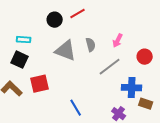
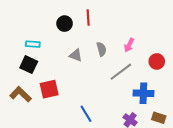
red line: (78, 14) -> (88, 17), turned -63
gray triangle: (66, 51) -> (76, 55), size x0.6
brown rectangle: (146, 104) -> (159, 118), moved

